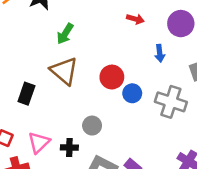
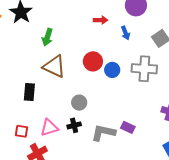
red arrow: (135, 19) -> (101, 20), moved
gray circle: (92, 126) -> (79, 103), moved
pink triangle: (39, 142) -> (49, 128), turned 42

